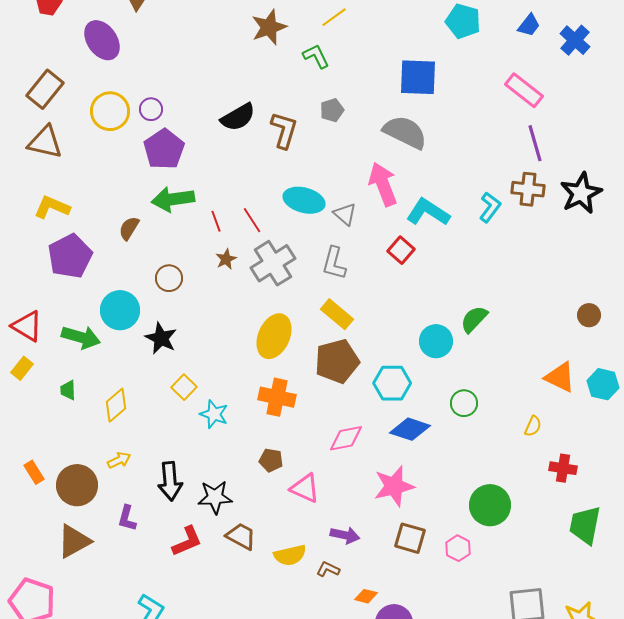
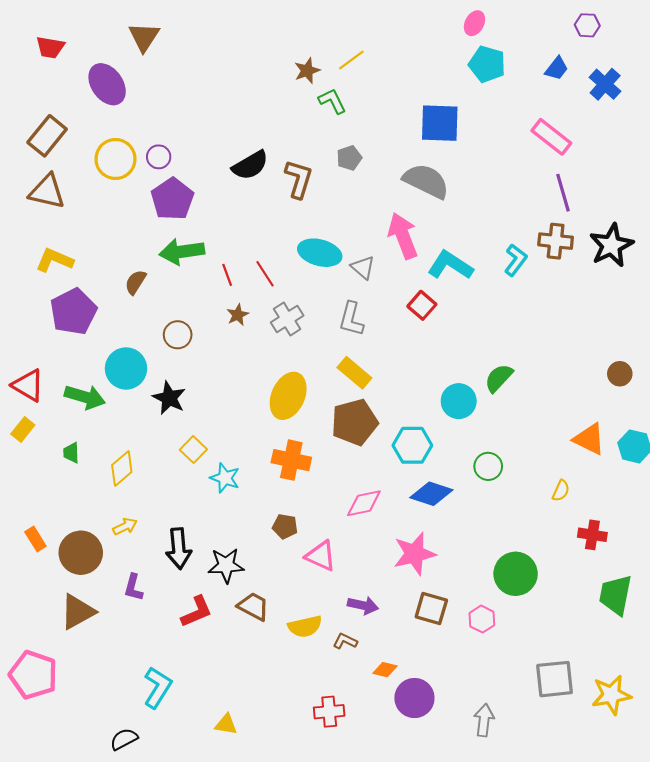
brown star: (269, 27) -> (307, 71), moved, size x0.7
gray cross: (273, 263) -> (287, 319), size x0.7

